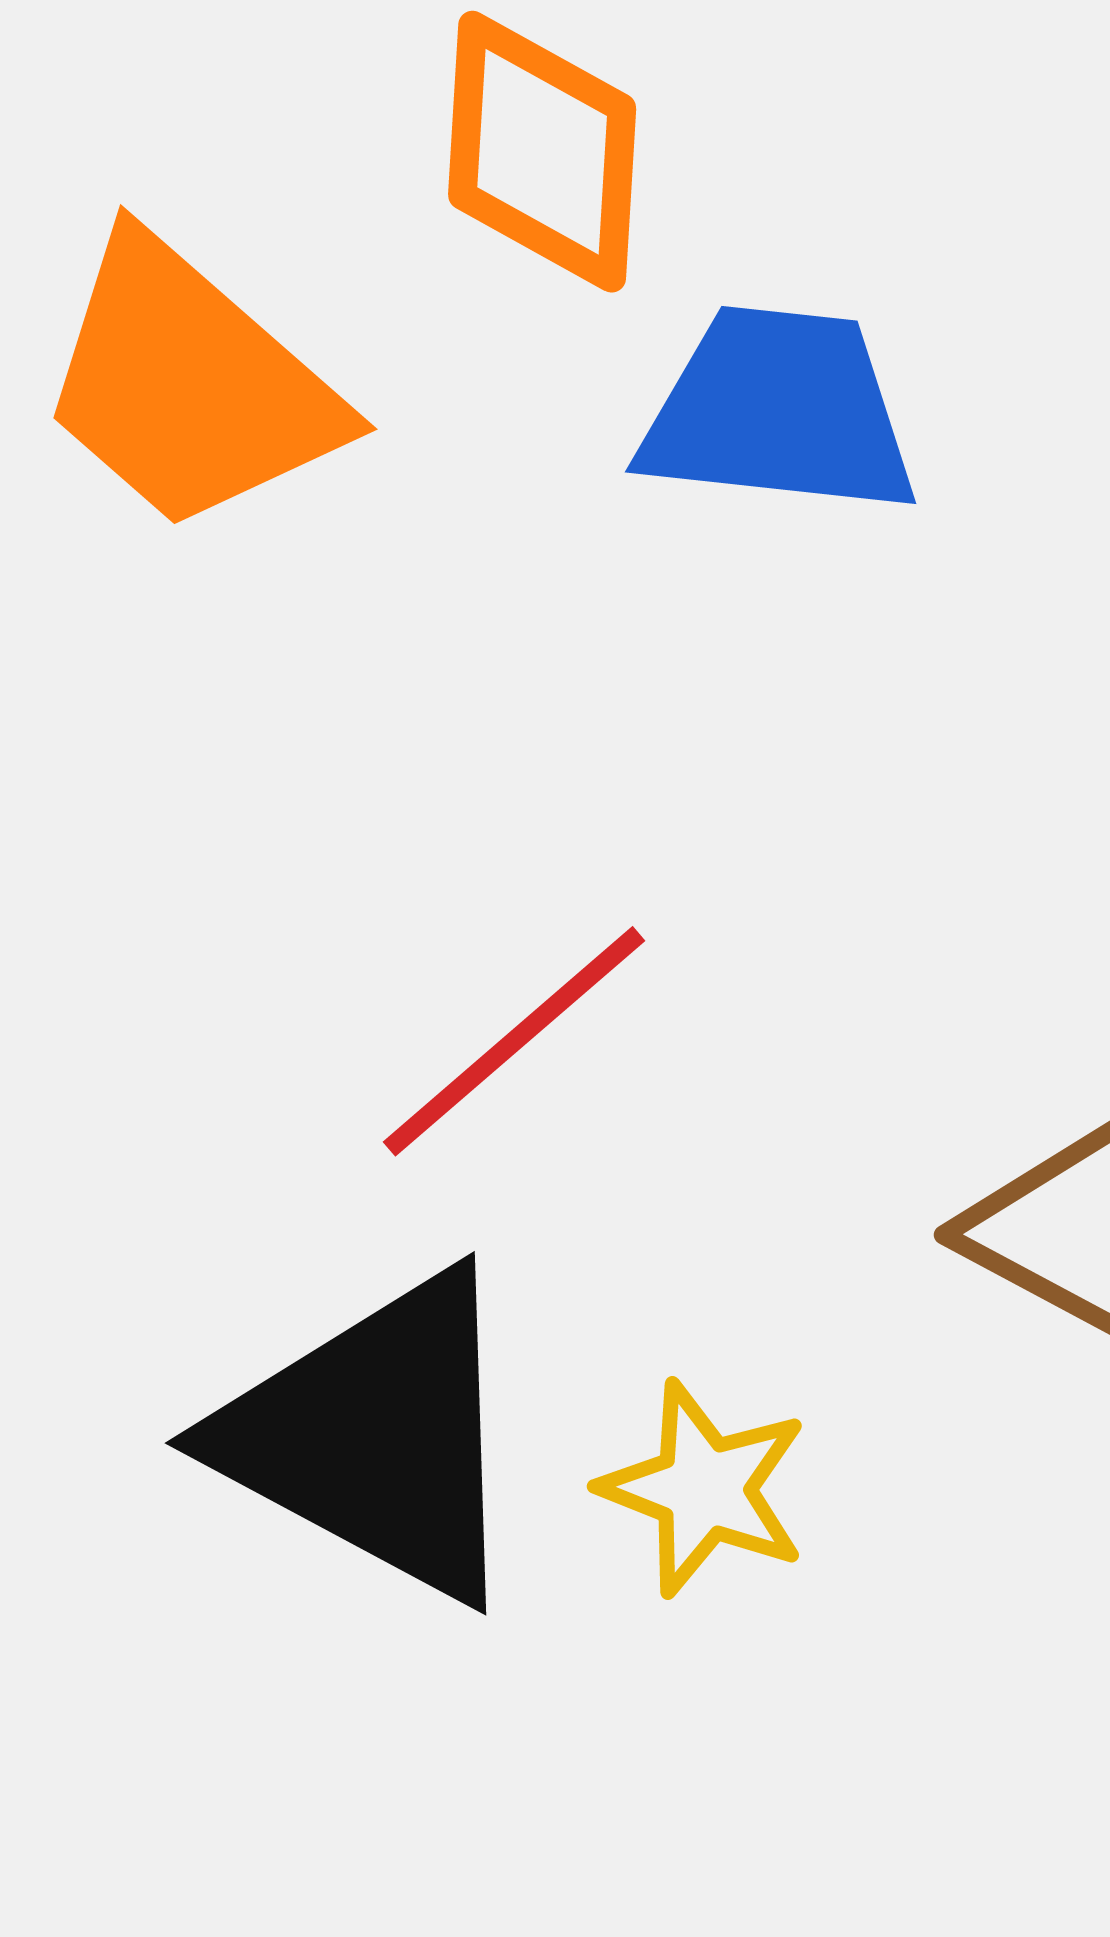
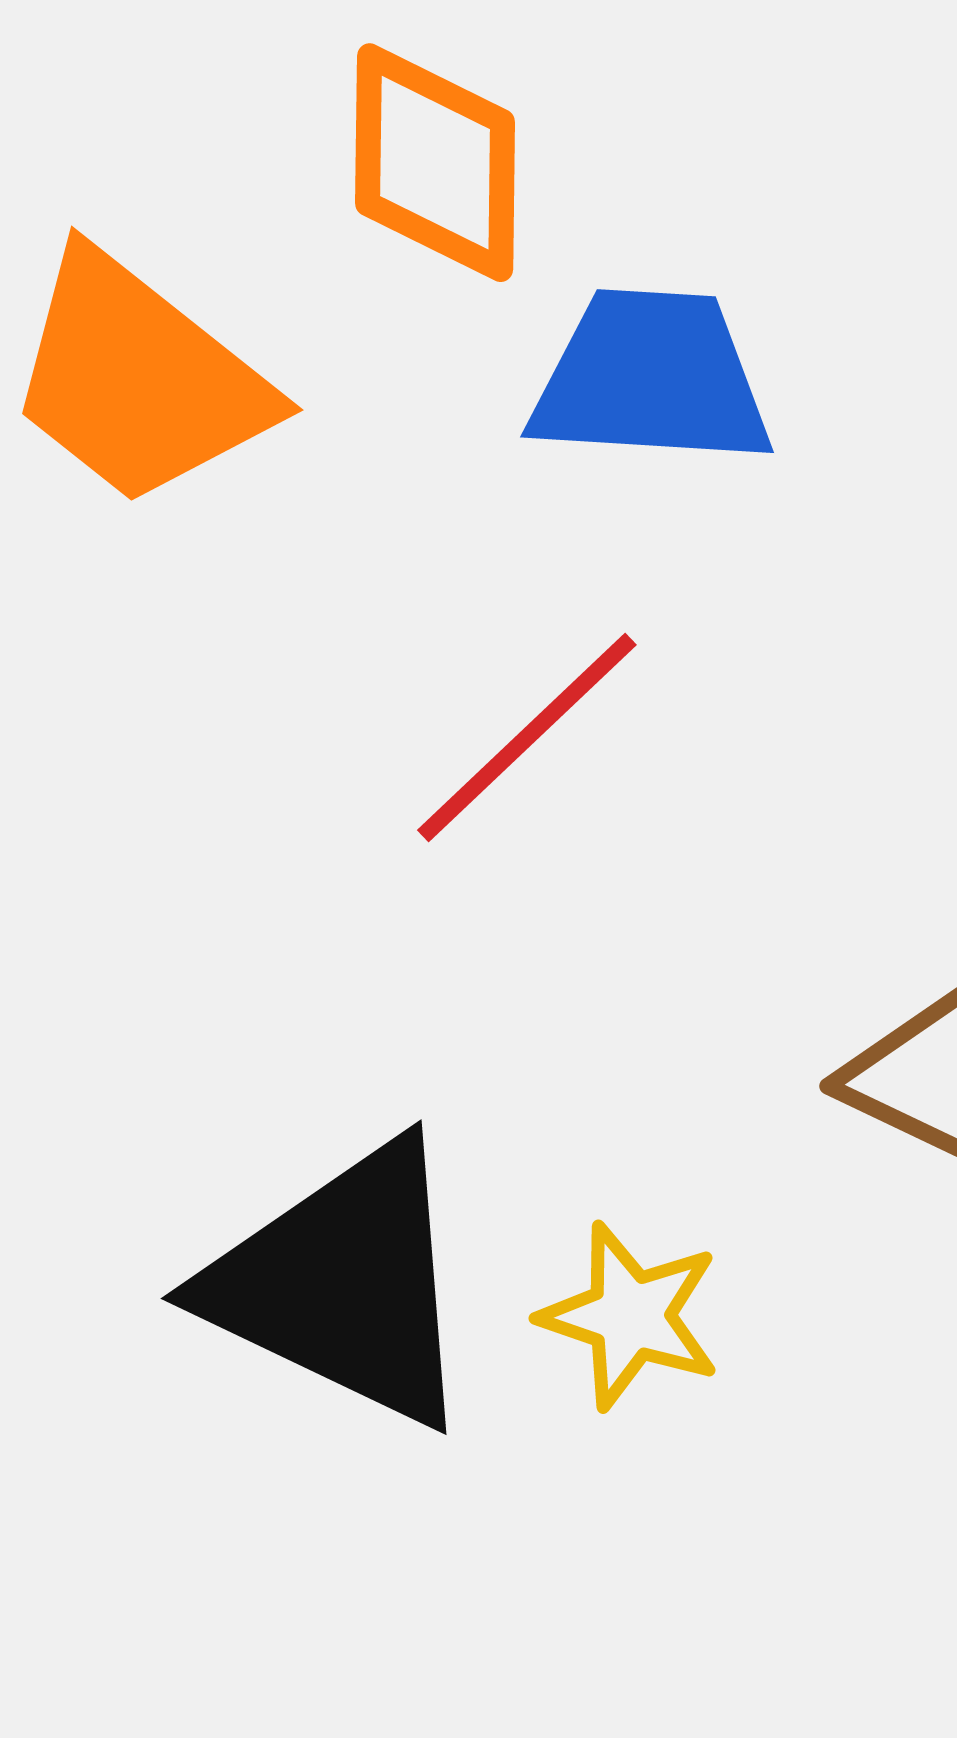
red line: (514, 1041) -> (527, 738), moved

